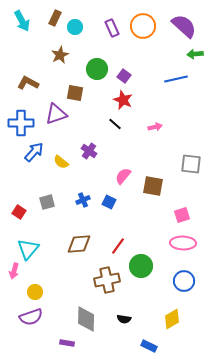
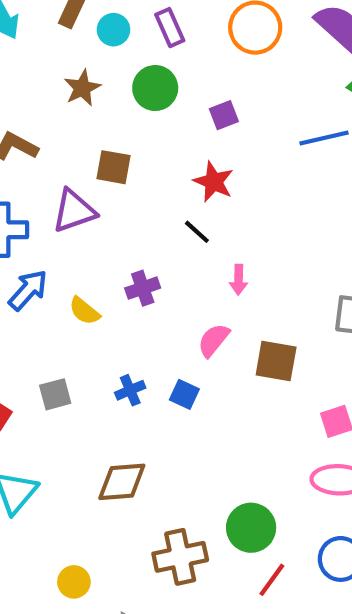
purple rectangle: (112, 28) -> (170, 28), moved
green circle: (97, 69) -> (155, 88), moved
purple square: (124, 76) -> (224, 115), moved, turned 32
pink arrow: (155, 127) -> (239, 280), moved, turned 104
purple cross: (89, 151) -> (143, 288), turned 35
red line: (118, 246) -> (272, 580), moved
yellow circle: (35, 292) -> (74, 582), moved

